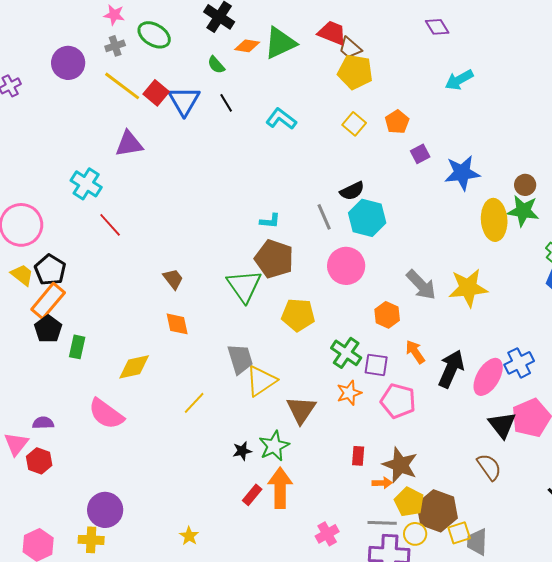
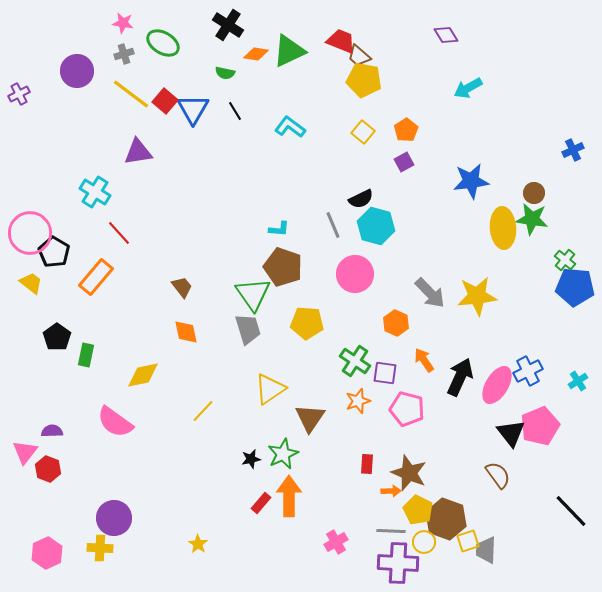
green semicircle: (216, 65) -> (225, 73), turned -36
purple square: (420, 154) -> (404, 162), moved
black pentagon: (50, 270) -> (54, 252), moved
orange rectangle: (48, 301) -> (96, 277), moved
gray trapezoid: (240, 359) -> (248, 329), moved

